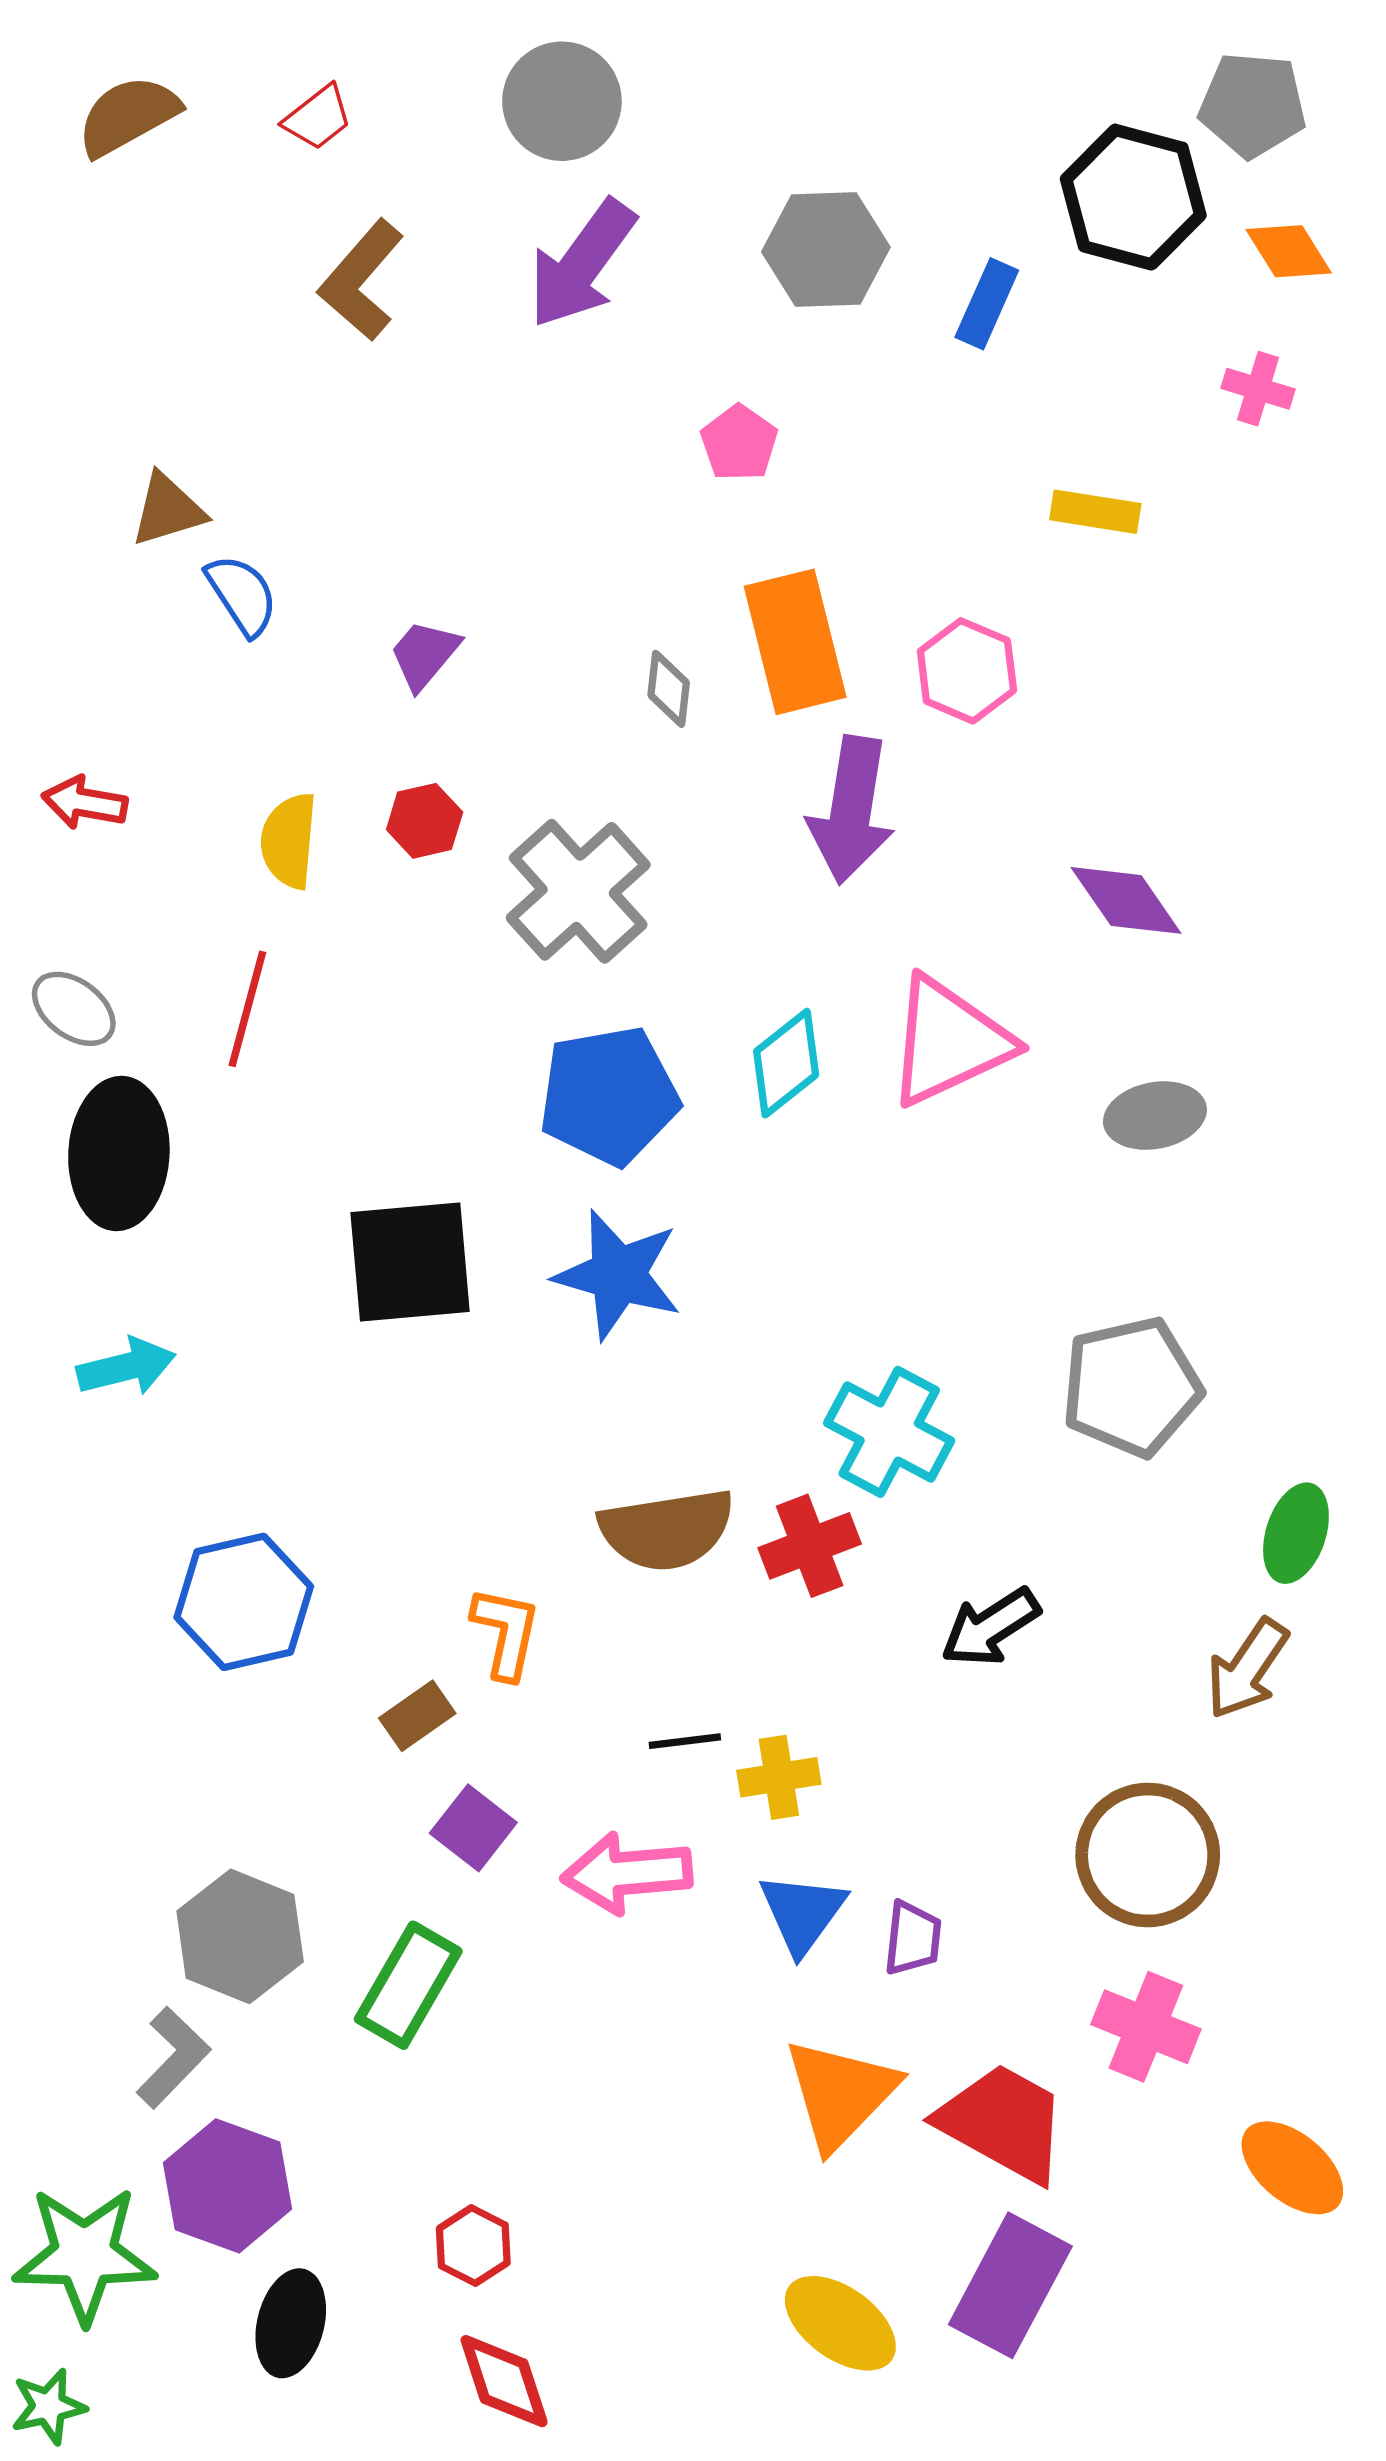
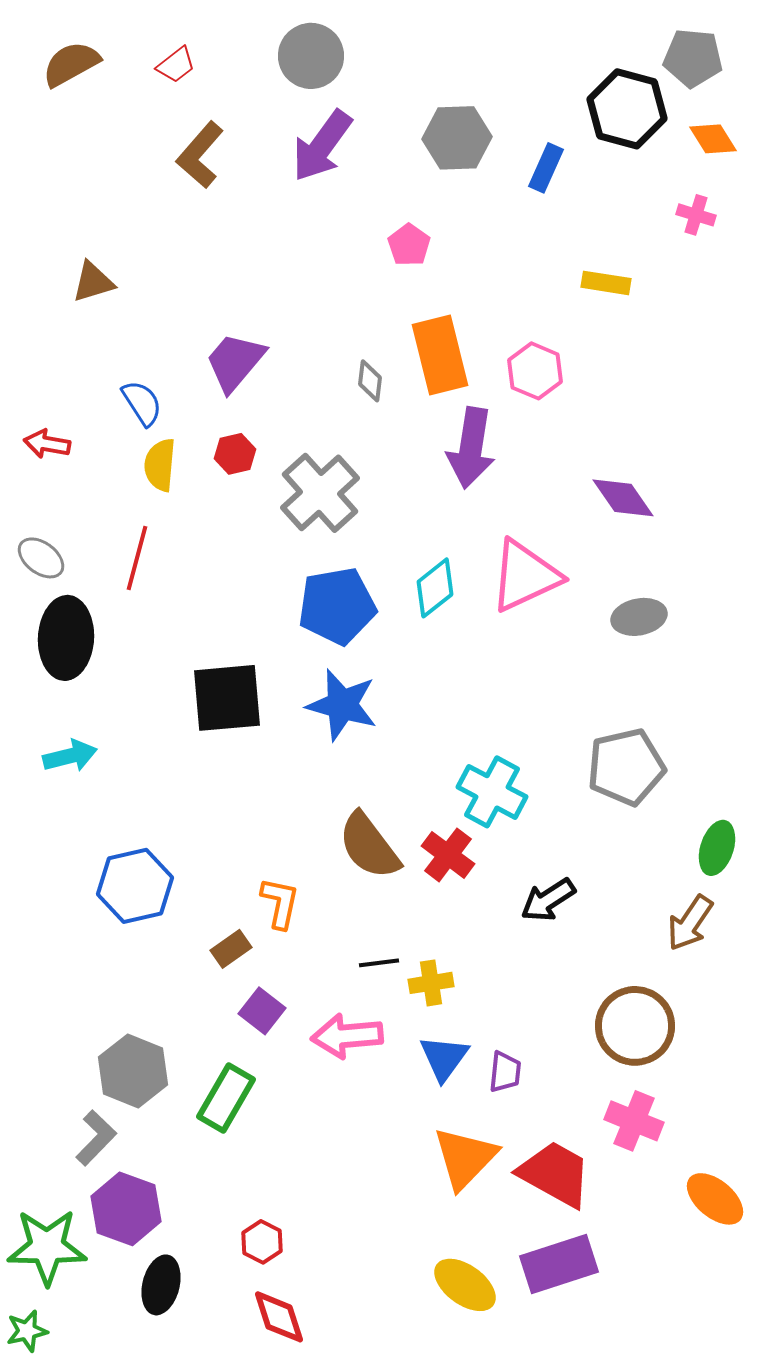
blue semicircle: (242, 595) -> (142, 403), moved
purple trapezoid: (425, 654) -> (235, 362), size x1.5
brown semicircle: (667, 1530) -> (369, 846), turned 62
red cross: (810, 1546) -> (448, 855), turned -32
purple rectangle: (1010, 2285) -> (559, 1264), turned 44

